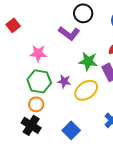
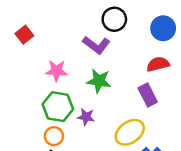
green star: (88, 61) -> (99, 81), moved
purple star: (64, 81) -> (86, 117), moved
yellow ellipse: (86, 90) -> (130, 132), moved

